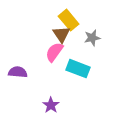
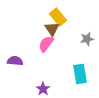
gray star: (92, 38) -> (87, 39), moved
cyan rectangle: (78, 69) -> (80, 74), moved, turned 60

